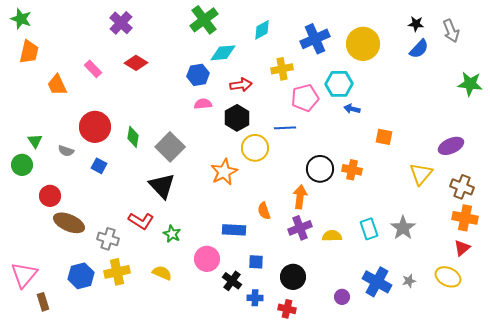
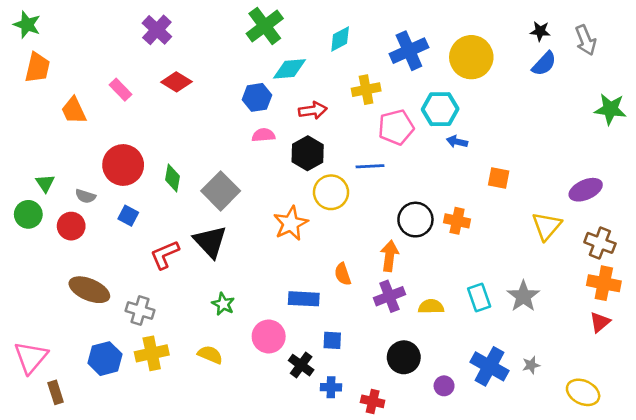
red circle: (50, 196) -> (71, 226), moved
red L-shape: (141, 221) -> (165, 255), moved, turned 125
black circle: (293, 277) -> (404, 357), moved
yellow ellipse: (448, 277) -> (583, 392), moved

